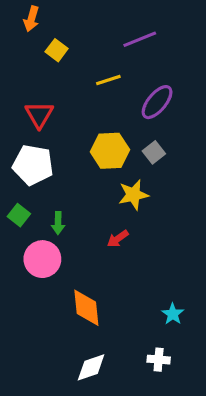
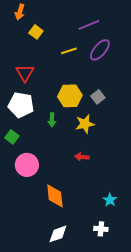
purple ellipse: (157, 102) -> (100, 50), moved
green arrow: (58, 223) -> (52, 120), moved
red arrow: (118, 239) -> (82, 157), moved, turned 40

